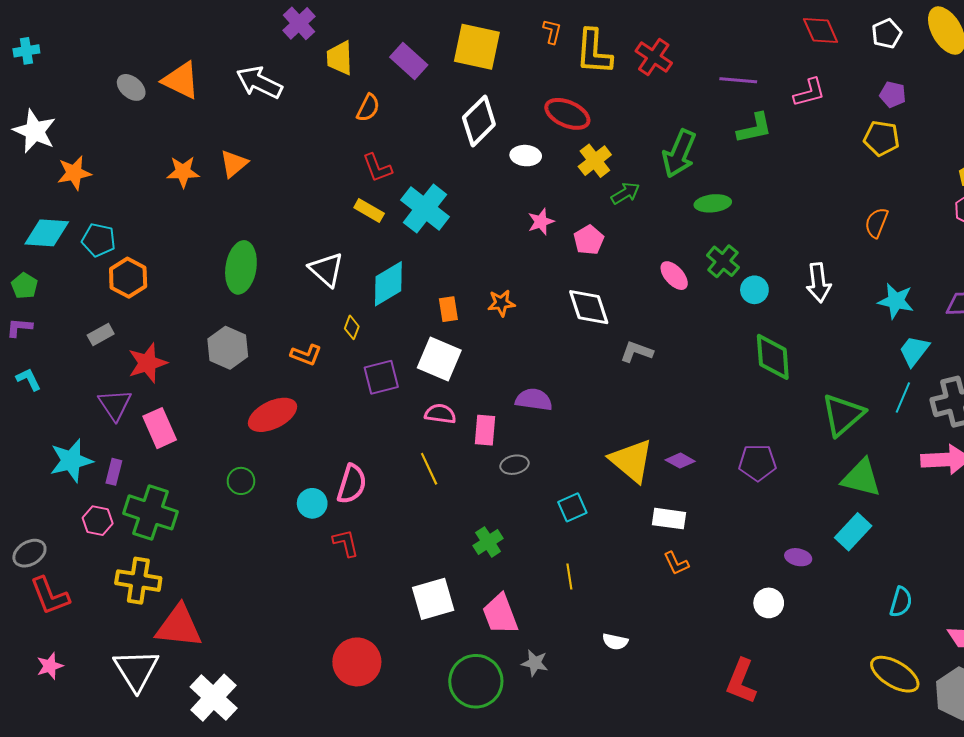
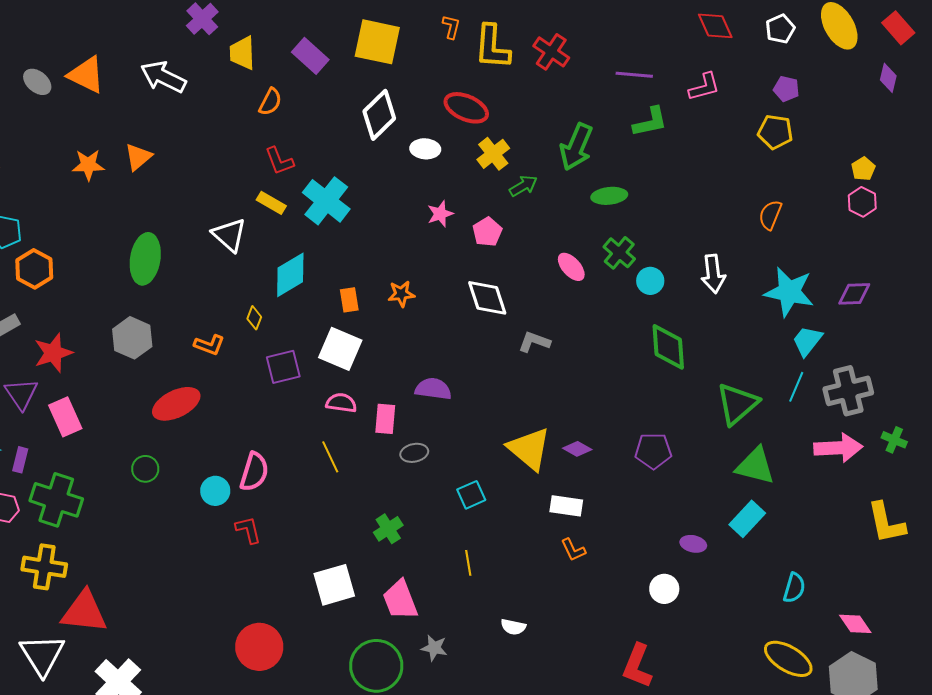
white triangle: (326, 269) -> (229, 235), moved
cyan star: (896, 301) -> (789, 292), size x1.4

